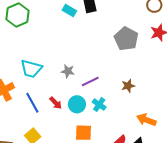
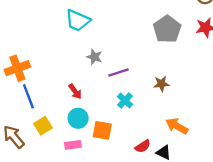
cyan trapezoid: (31, 69) -> (78, 20), moved
blue line: (32, 103) -> (28, 96), moved
cyan circle: (77, 104) -> (78, 118), moved

